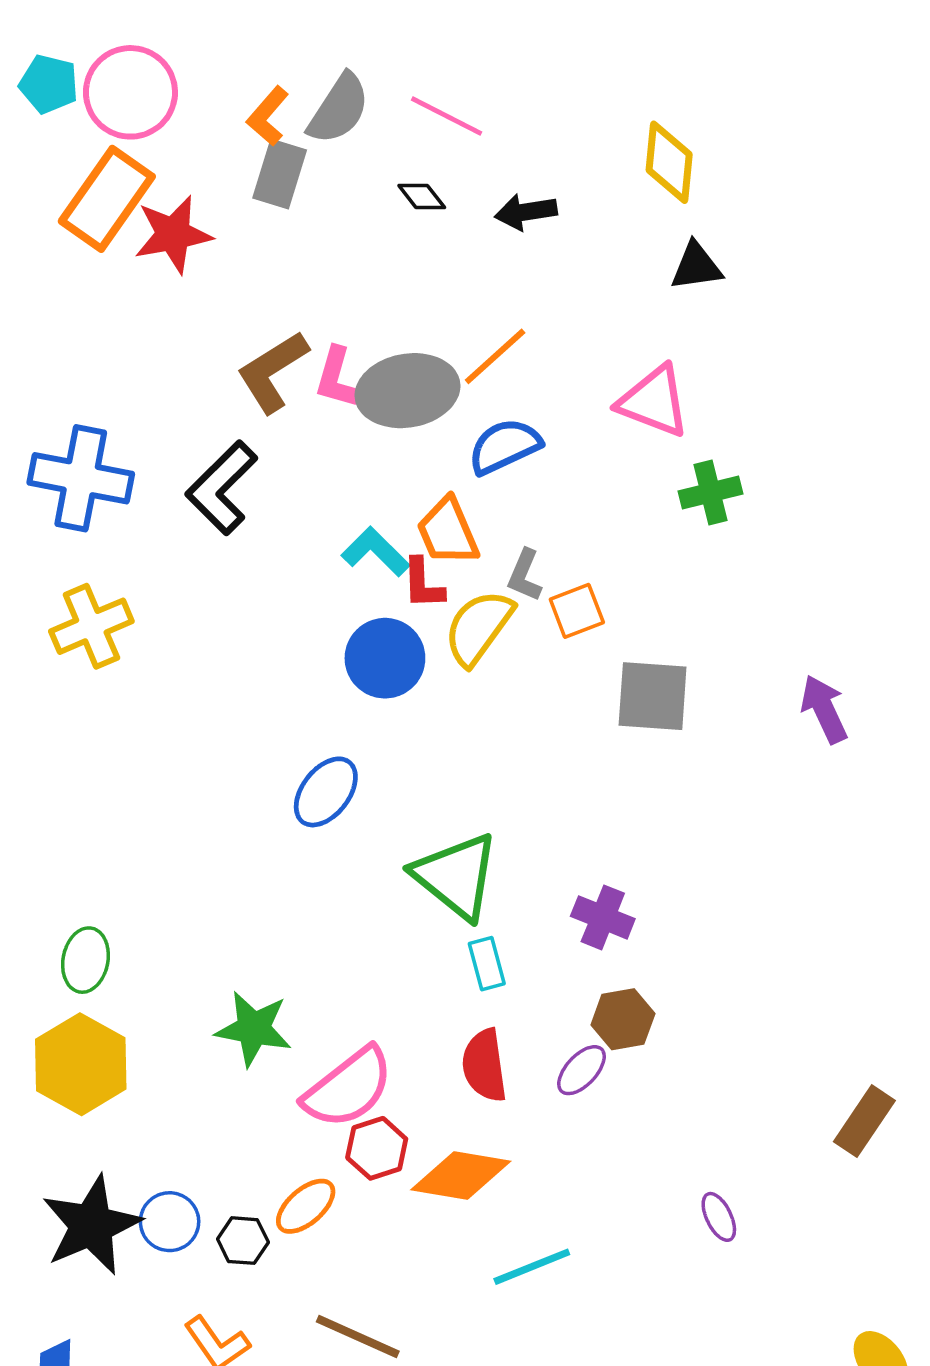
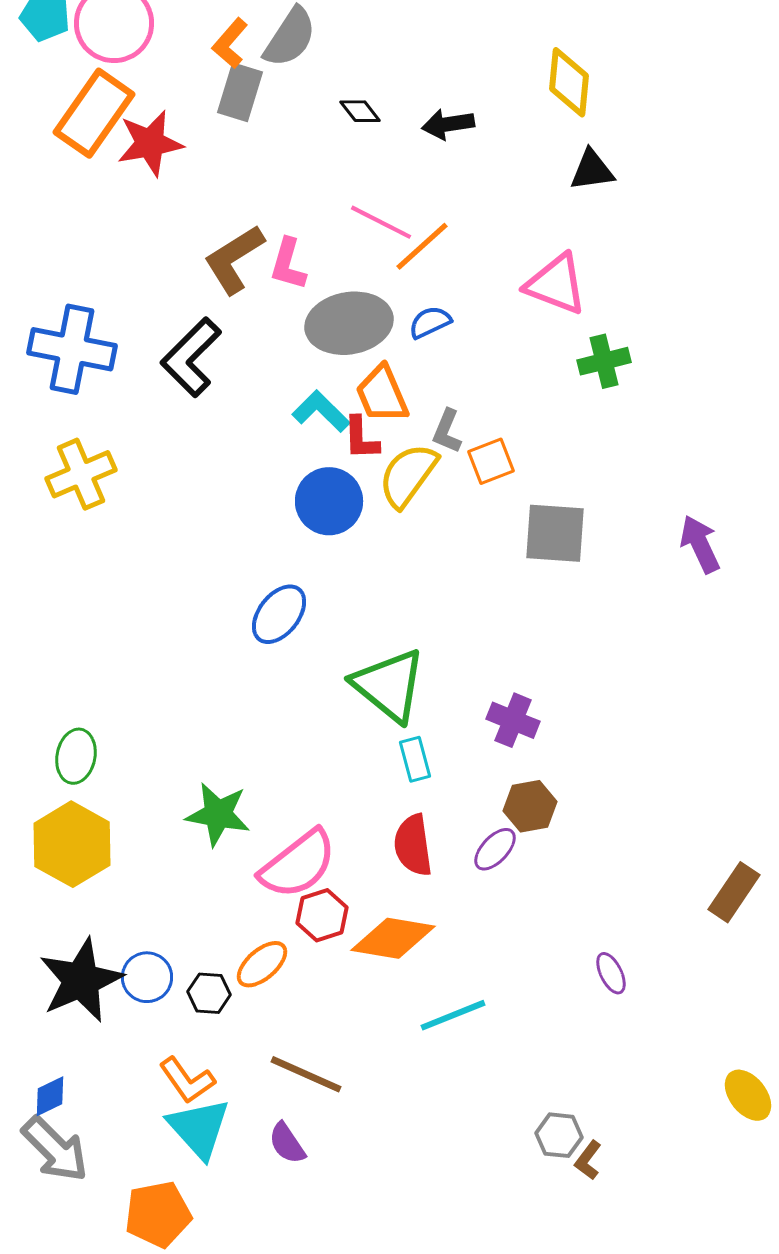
pink line: (447, 116) -> (381, 222), moved
gray ellipse: (407, 391) -> (349, 323), moved
blue semicircle: (505, 446) -> (430, 322), size x0.7

